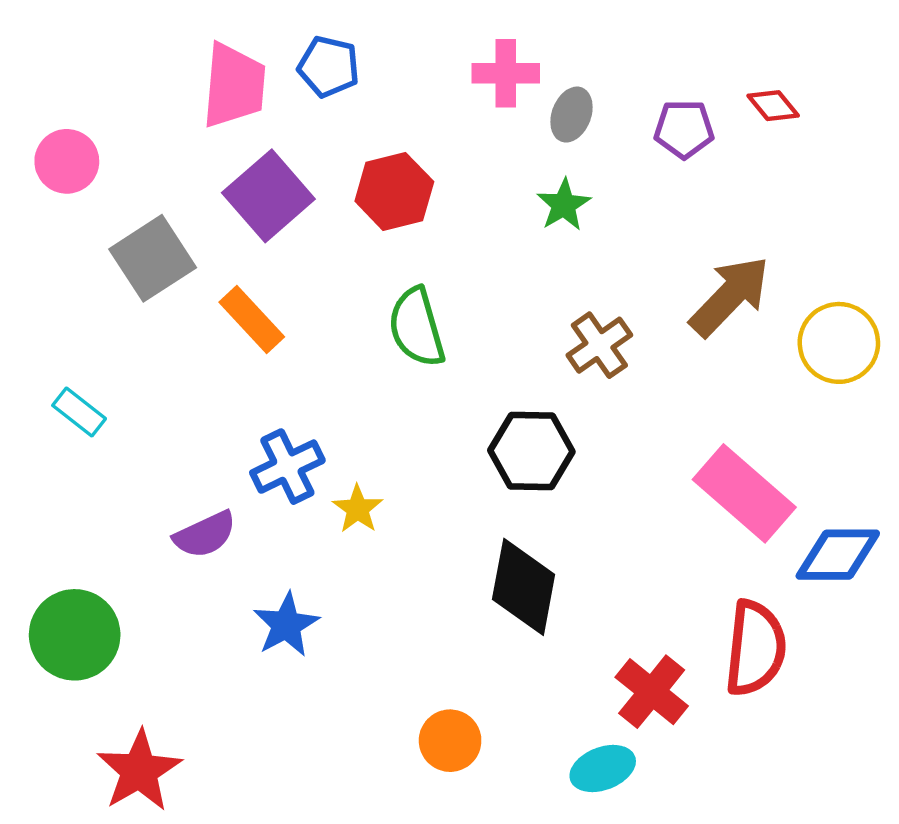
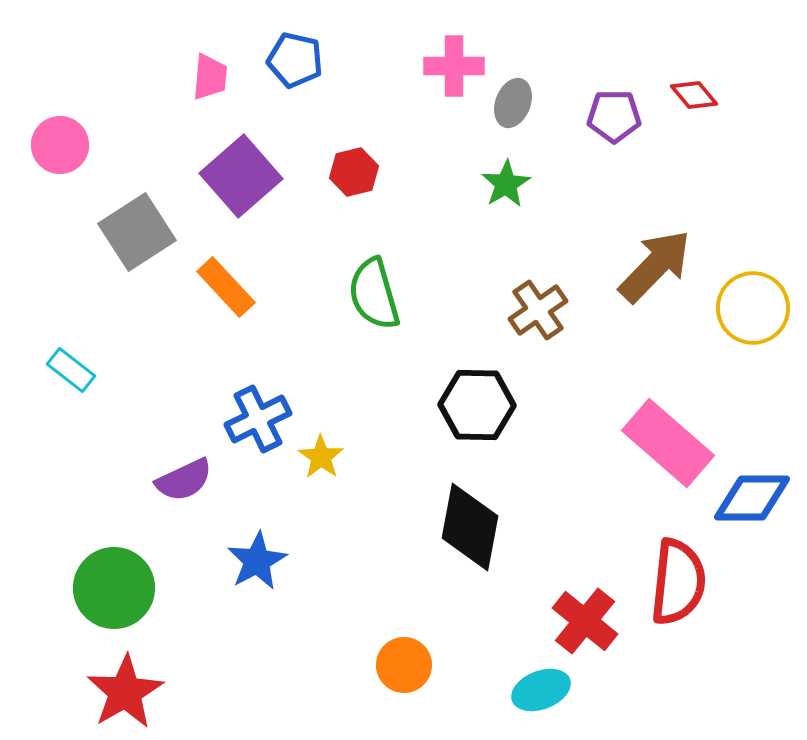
pink trapezoid: (234, 86) -> (210, 77), size x0.6
red hexagon: (394, 191) -> (354, 172), size x0.7
green circle: (75, 635) -> (114, 588), moved

